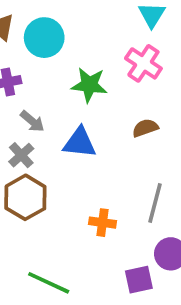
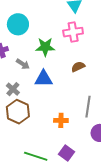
pink cross: (143, 63) -> (73, 32), turned -36
gray arrow: (32, 121) -> (23, 64), moved
purple square: (139, 280) -> (67, 153), moved, turned -35

